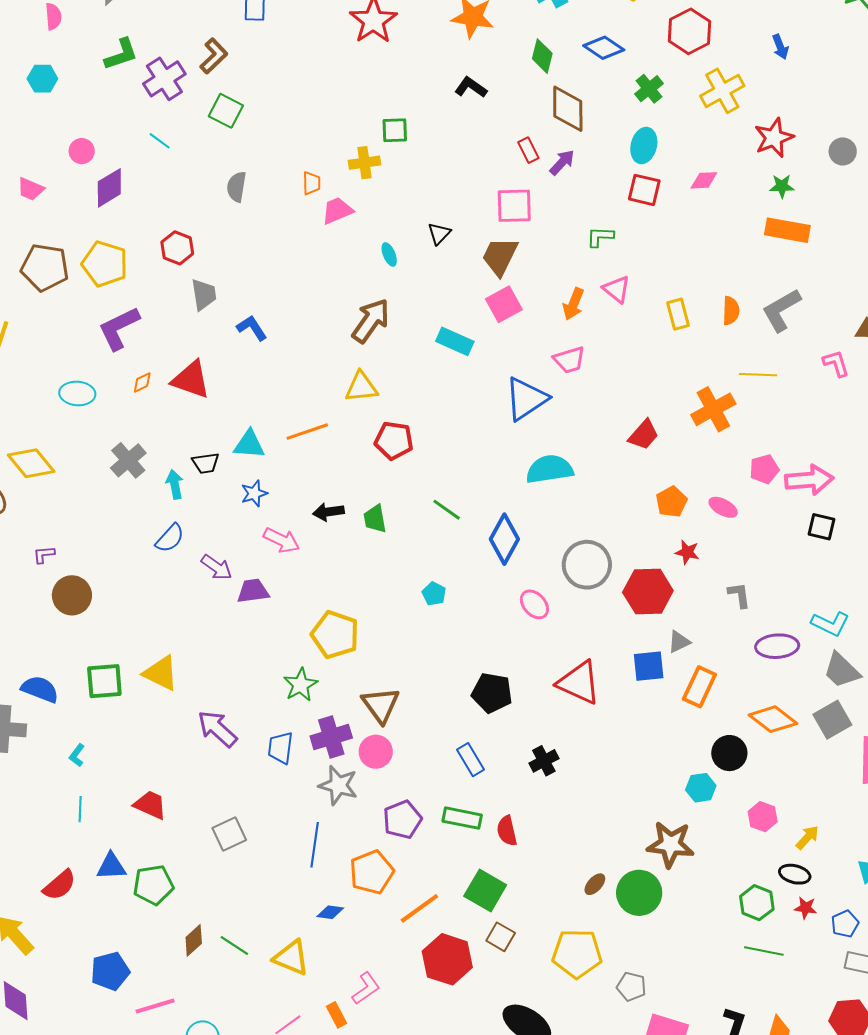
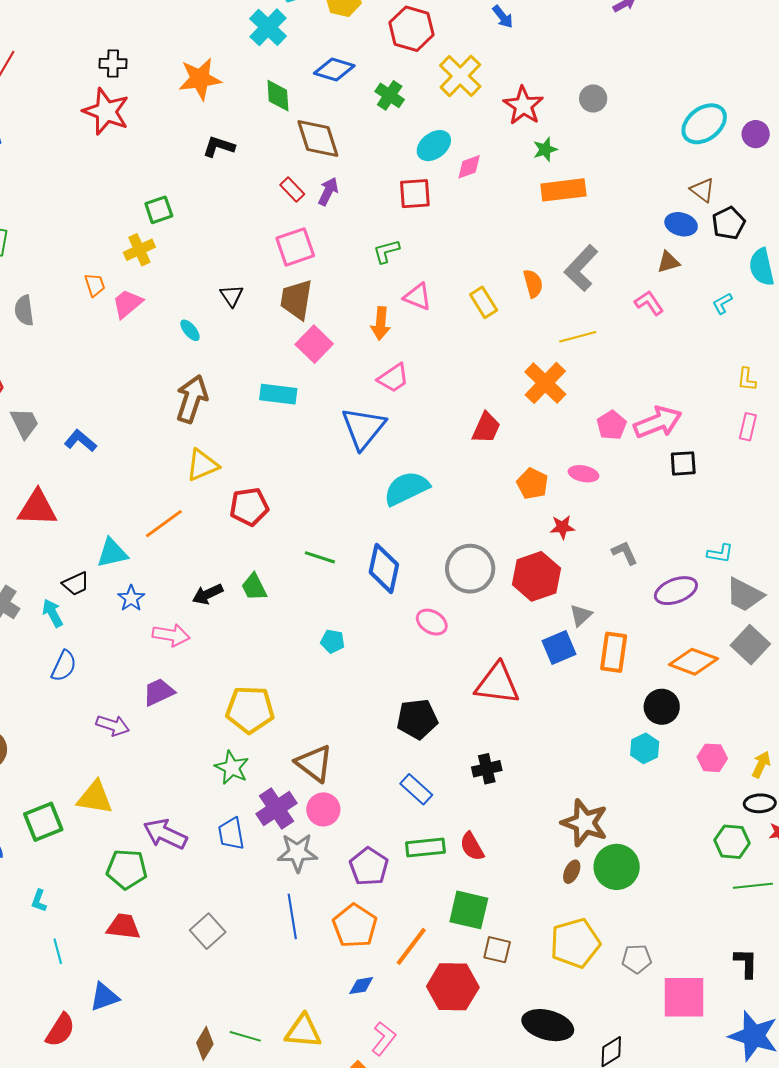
cyan ellipse: (644, 146) -> (434, 146), moved, turned 56
purple arrow: (217, 567) -> (113, 725), moved
cyan L-shape: (830, 624) -> (720, 553), size x0.7
black cross: (544, 761) -> (487, 769), turned 32
brown star: (670, 844) -> (585, 823), moved, turned 30
green pentagon: (153, 885) -> (127, 869), moved, turned 30
blue diamond: (330, 912) -> (361, 986), moved

